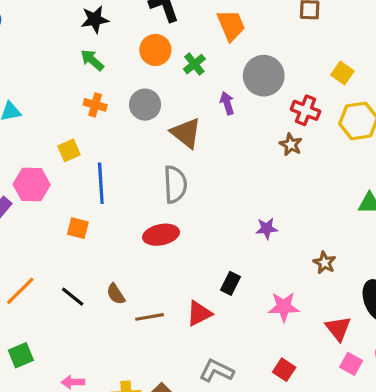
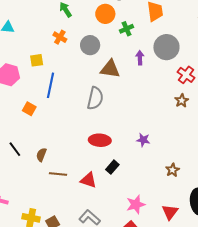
brown triangle: (186, 133) -> (110, 69), turned -45
brown star: (291, 145) -> (182, 101), moved
red ellipse: (161, 235) -> (100, 140), moved
brown semicircle: (116, 294) -> (41, 155), turned 40
pink star: (284, 307) -> (136, 204), moved, turned -30
red triangle: (199, 313) -> (88, 180), turned 30

